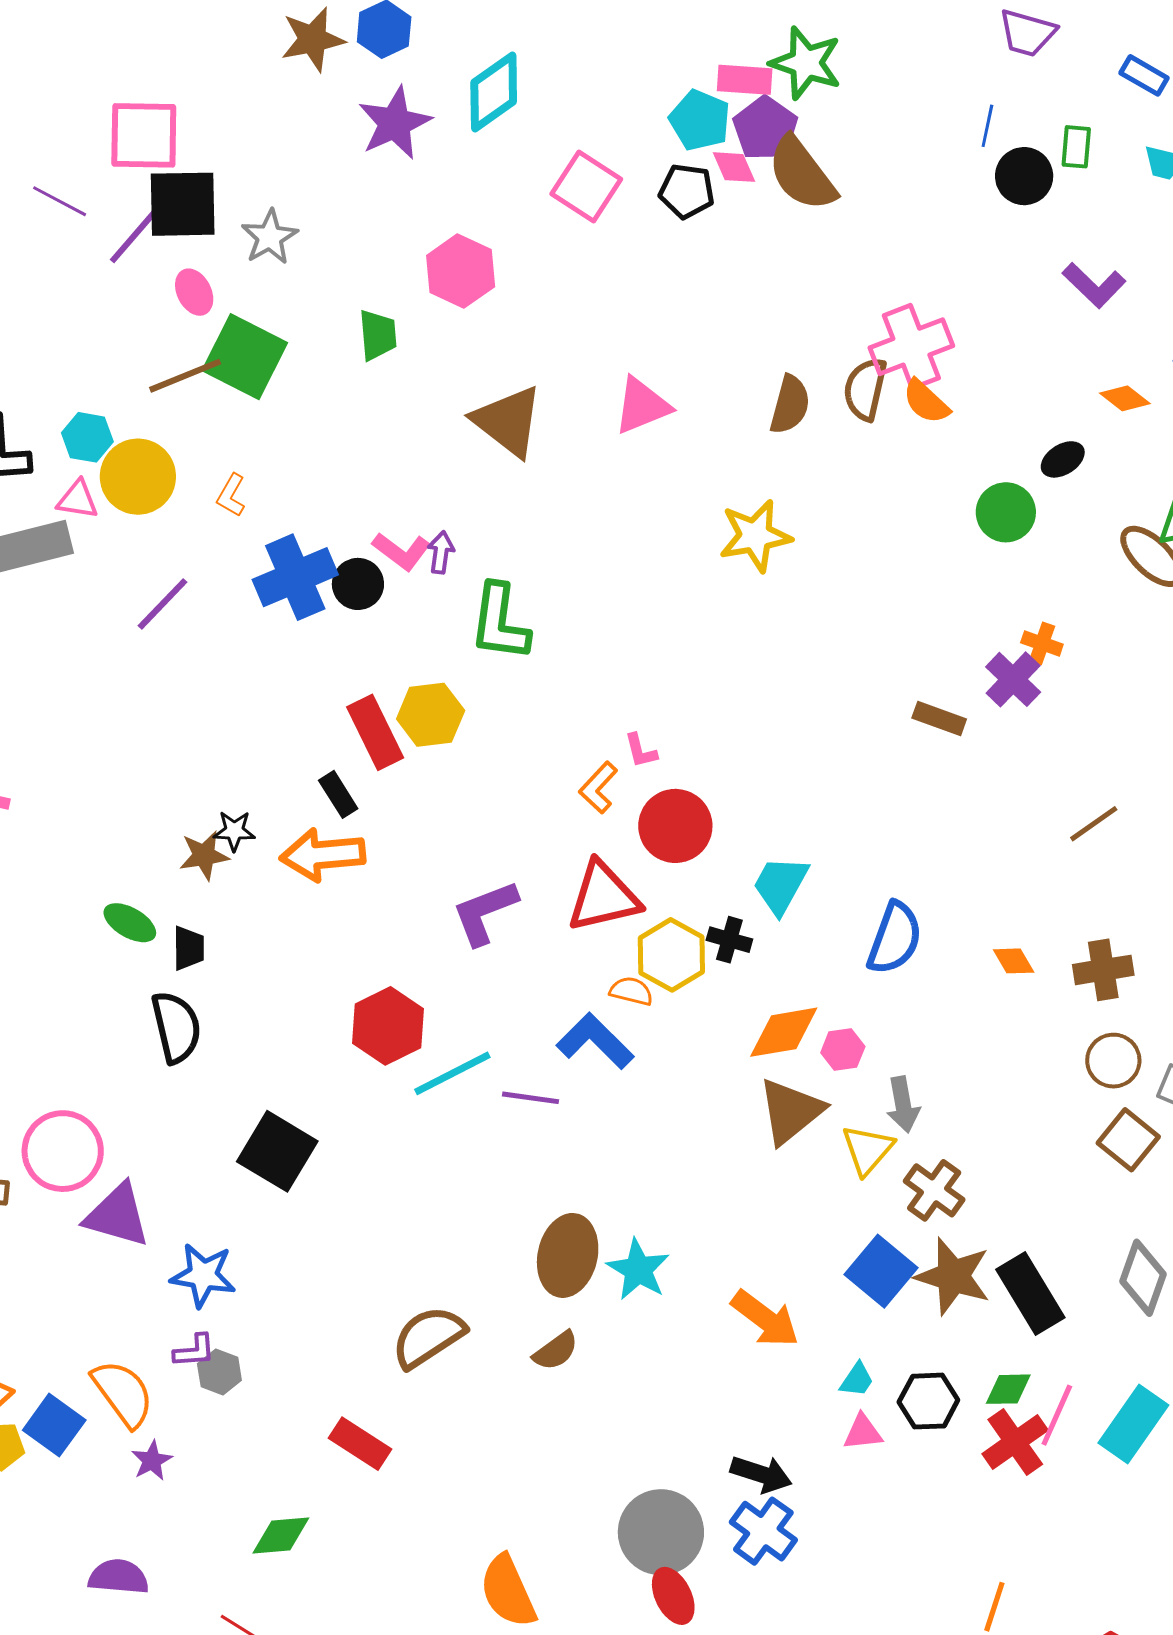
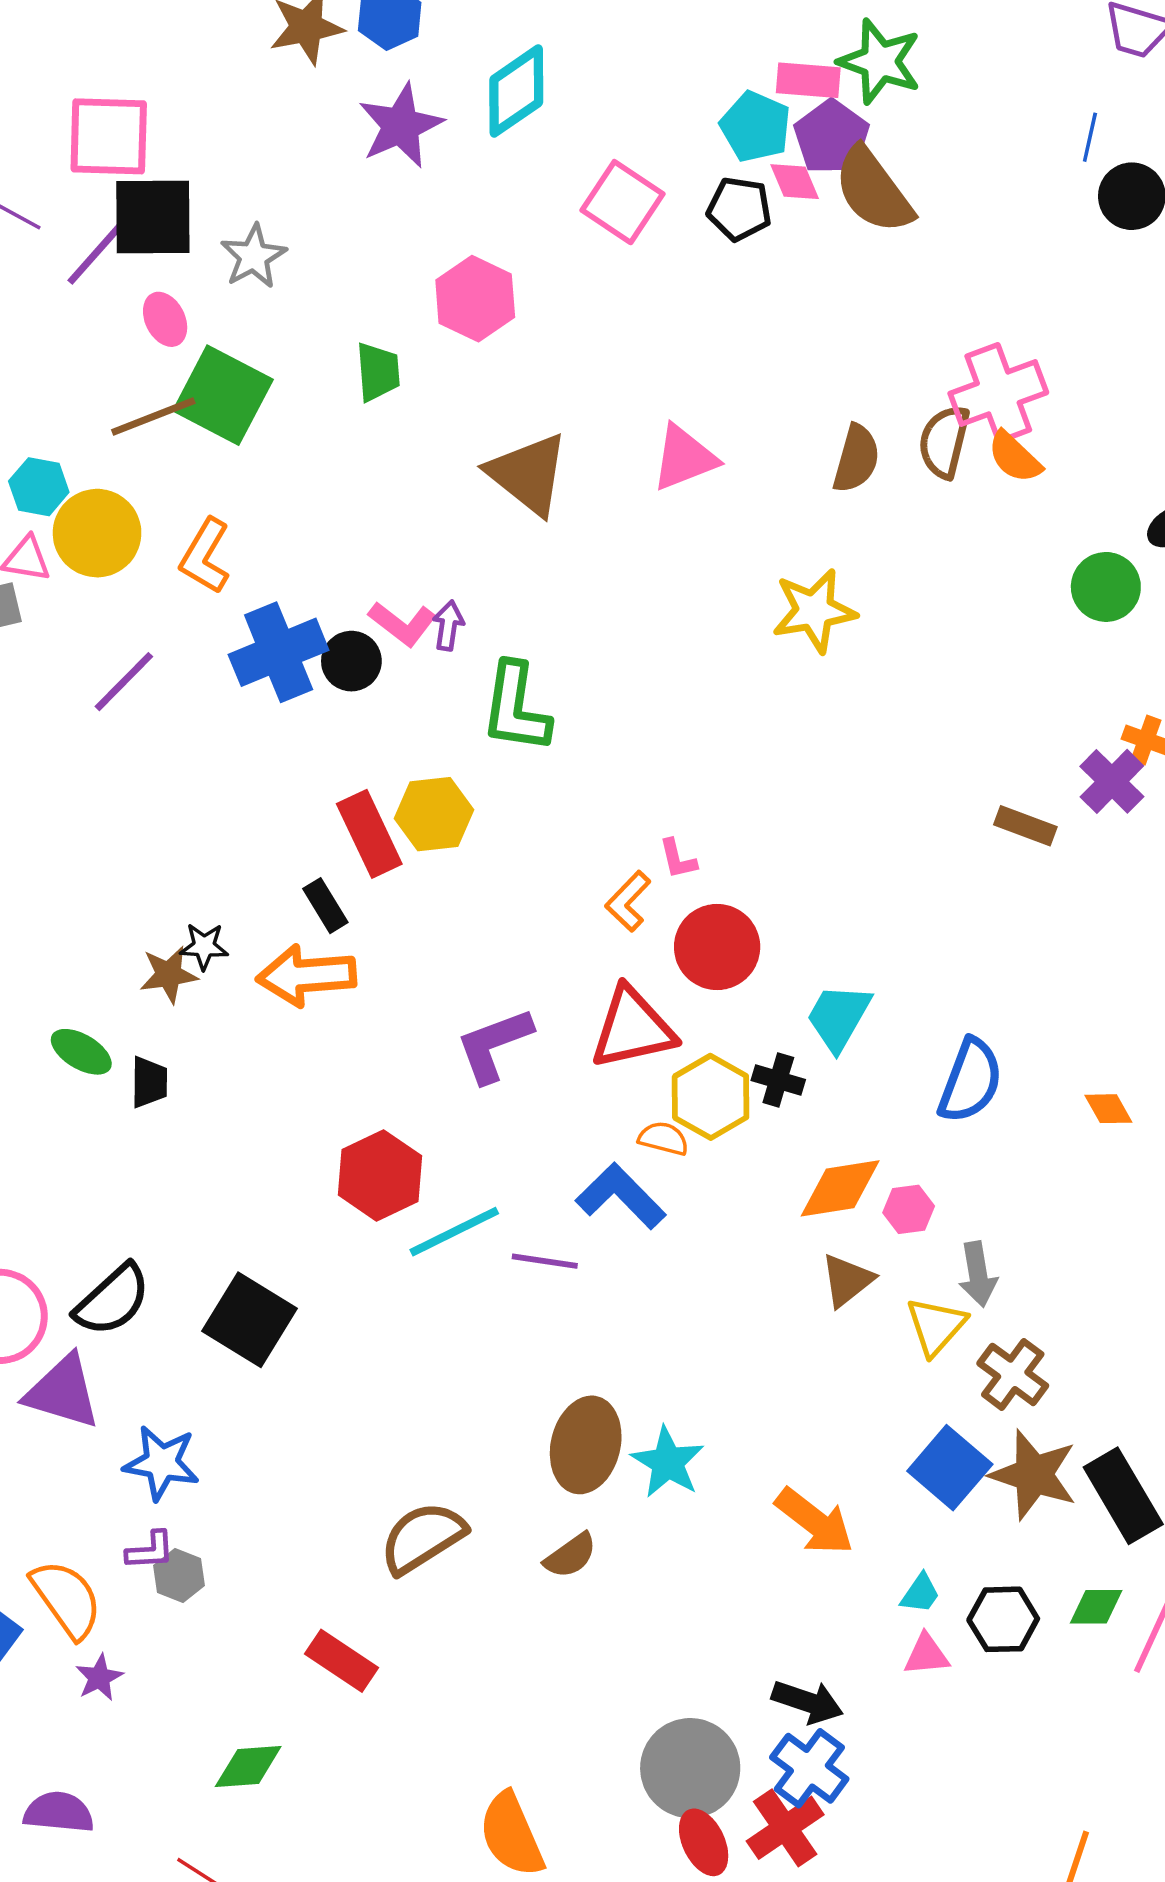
orange L-shape: (231, 495) -> (205, 556), size x1.5
black semicircle: (176, 1027) -> (112, 1300), moved, turned 60
brown triangle: (791, 1111) -> (847, 1280), size x0.7
red cross: (1015, 1442) -> (785, 1828), moved

